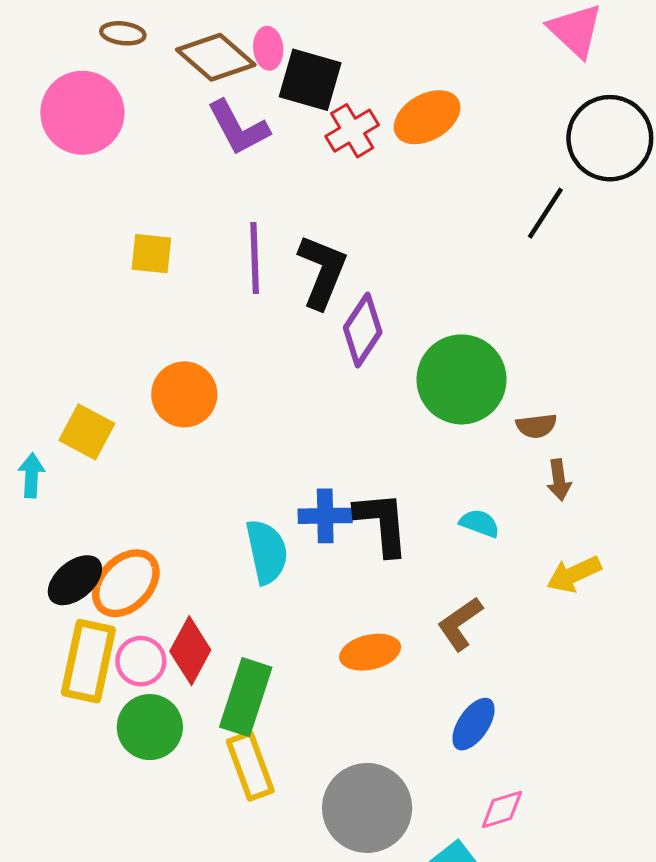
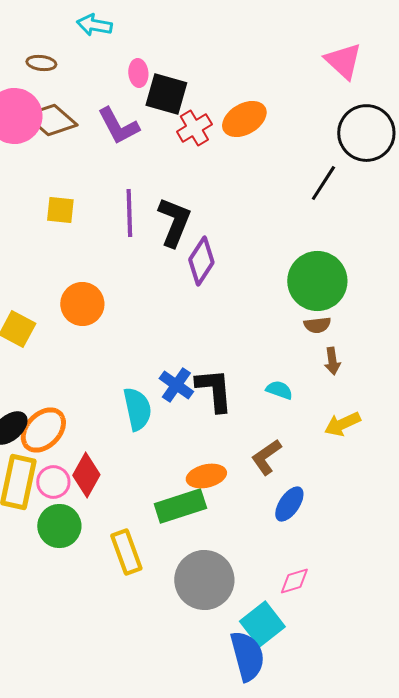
brown diamond: (216, 57) -> (51, 120), moved
green circle: (462, 379) -> (317, 281), moved
blue cross: (325, 516) -> (176, 385), turned 36
green rectangle: (246, 697) -> (180, 506), moved, turned 54
blue ellipse: (473, 724) -> (289, 504), moved

